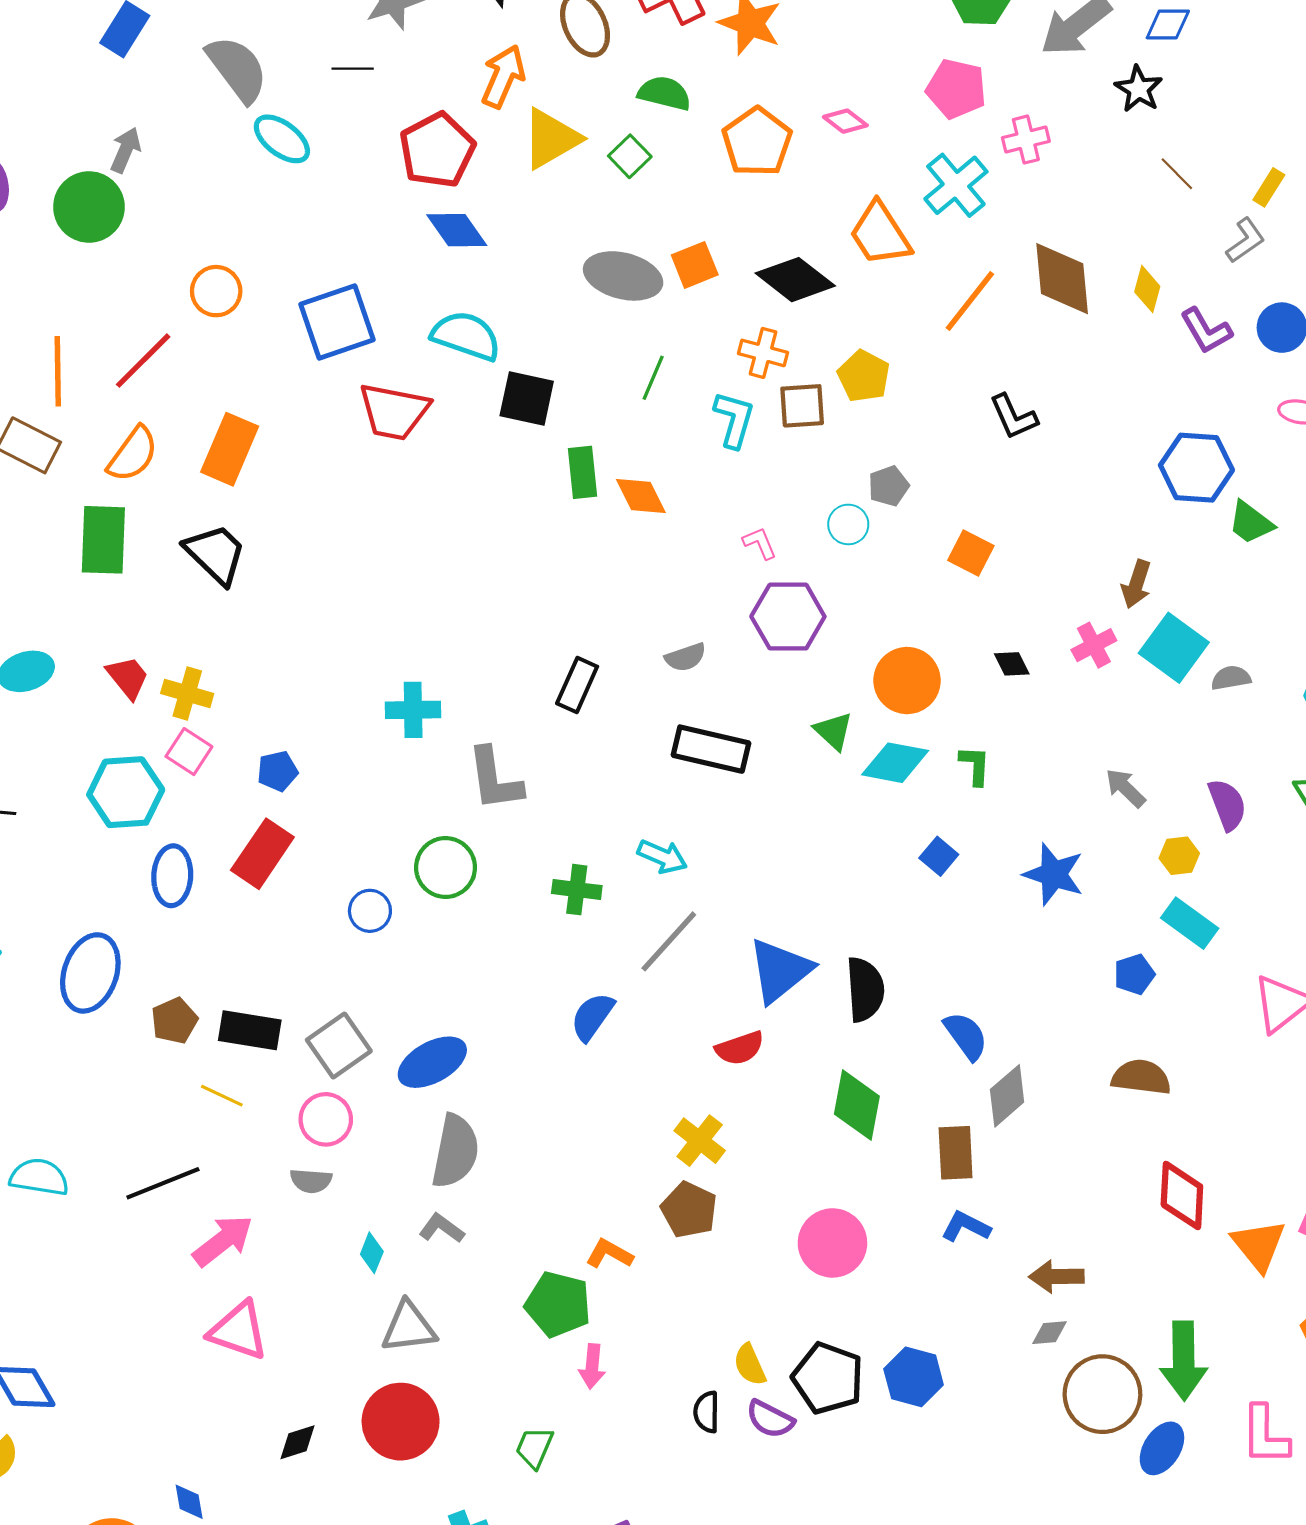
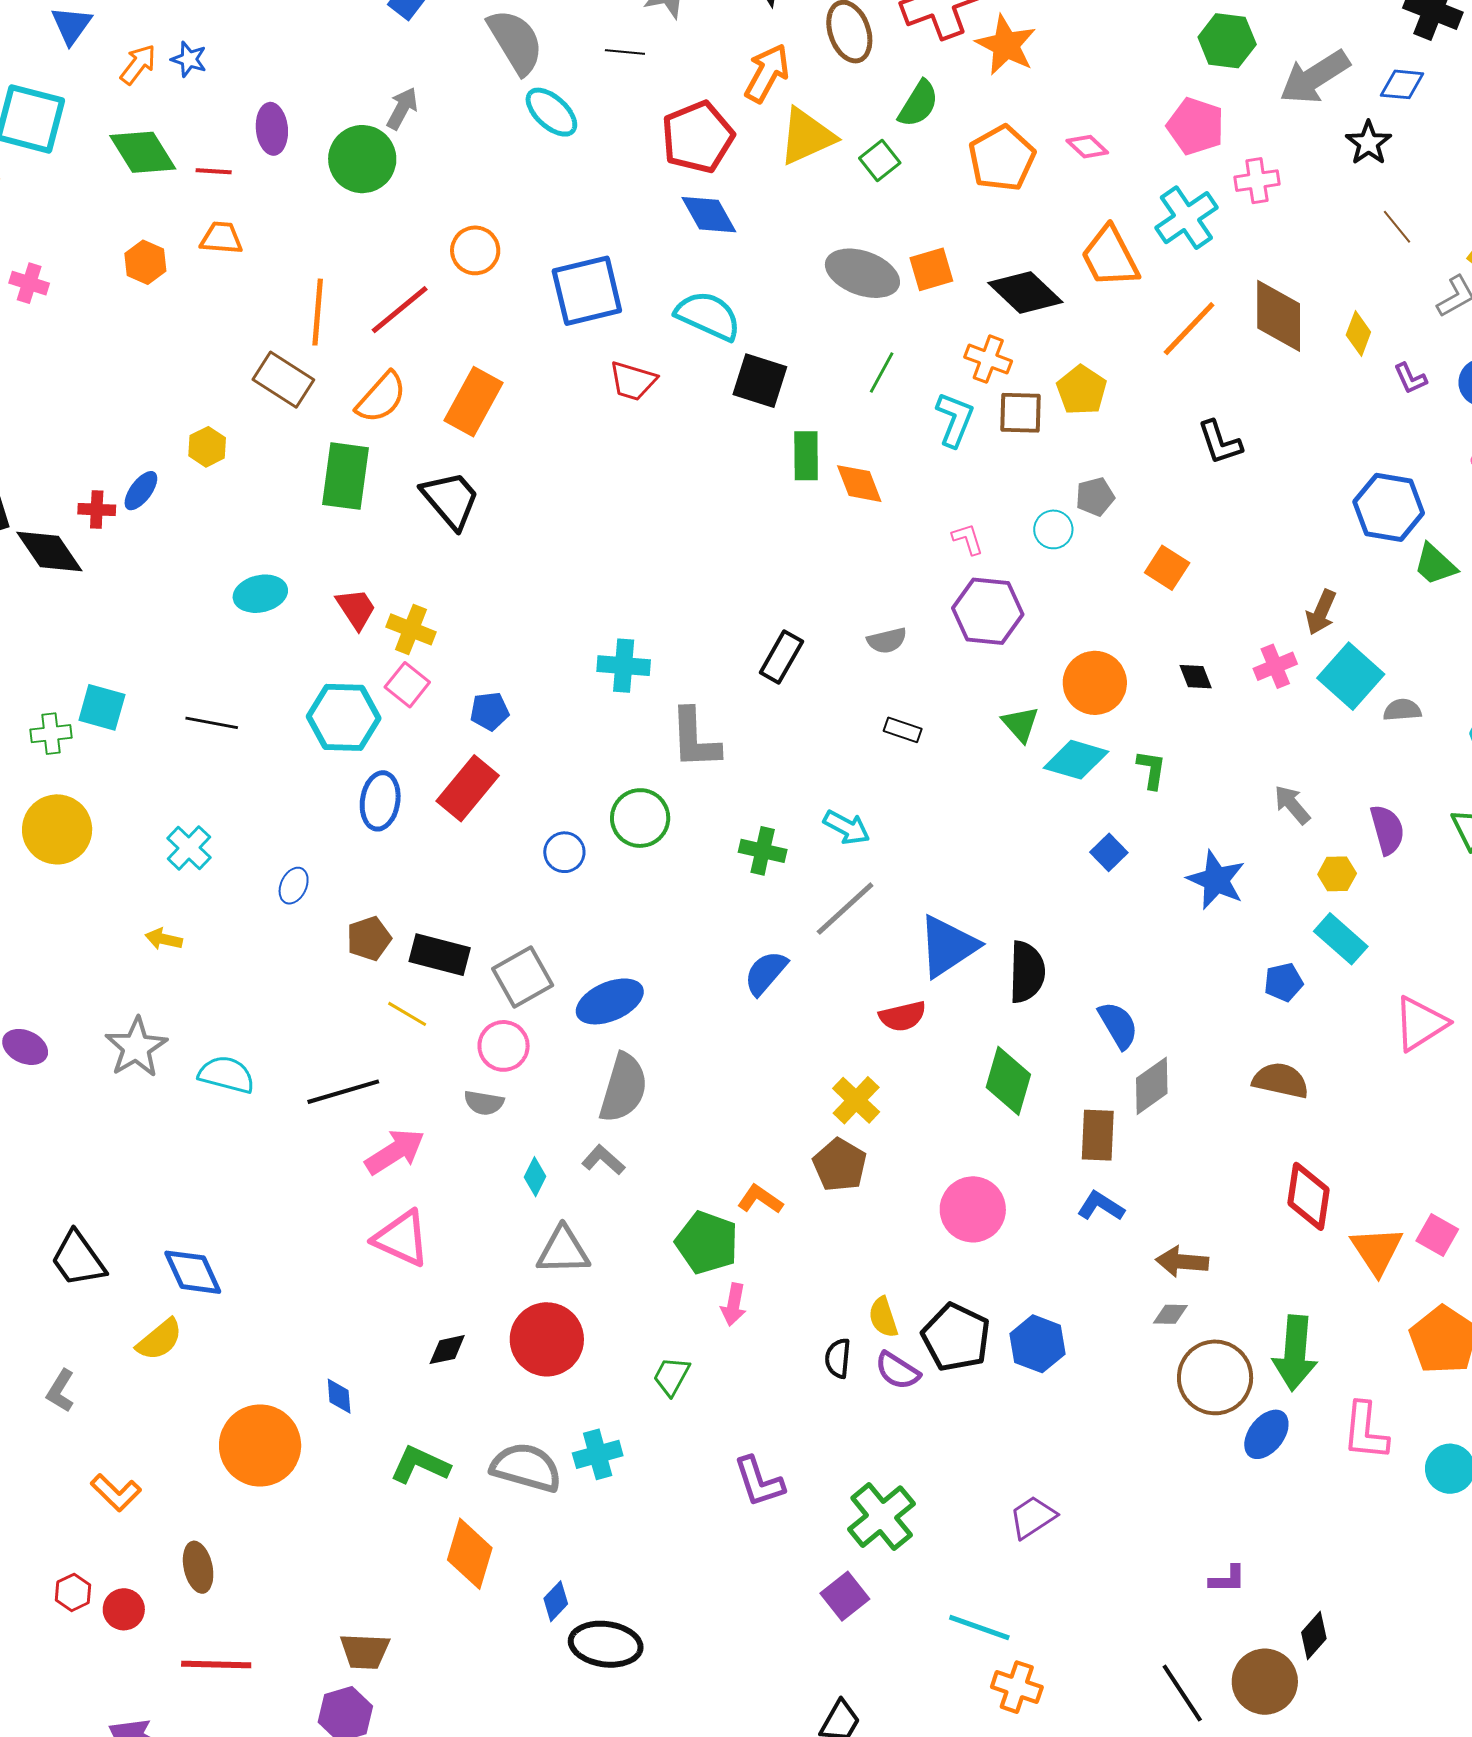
green semicircle: (664, 93) -> (918, 104), turned 102
purple L-shape: (1206, 331) -> (1410, 378), size x0.7
red trapezoid: (394, 412) -> (633, 381), size x0.7
black rectangle: (711, 749) -> (903, 730), size x0.5
blue ellipse: (90, 973) -> (294, 886), size x0.5

